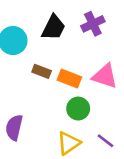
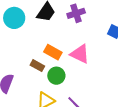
brown rectangle: (42, 71) -> (37, 66), moved

